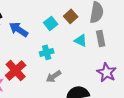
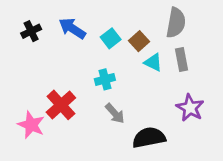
brown square: (71, 16) -> (139, 41), moved
blue arrow: (19, 29) -> (72, 28), moved
gray arrow: (54, 76) -> (115, 113), turned -98

